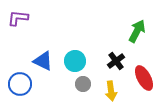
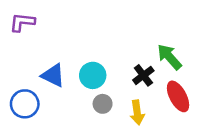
green arrow: (137, 31) -> (169, 57), moved, turned -70

